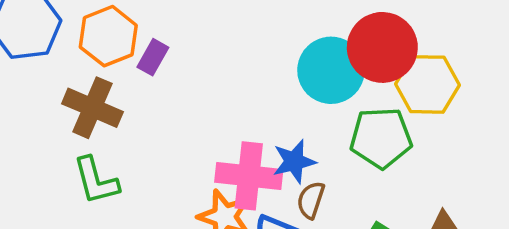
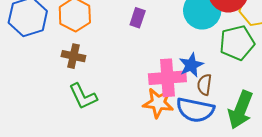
purple rectangle: (153, 57) -> (138, 18), moved
brown cross: (92, 108) -> (73, 56), size x0.7

